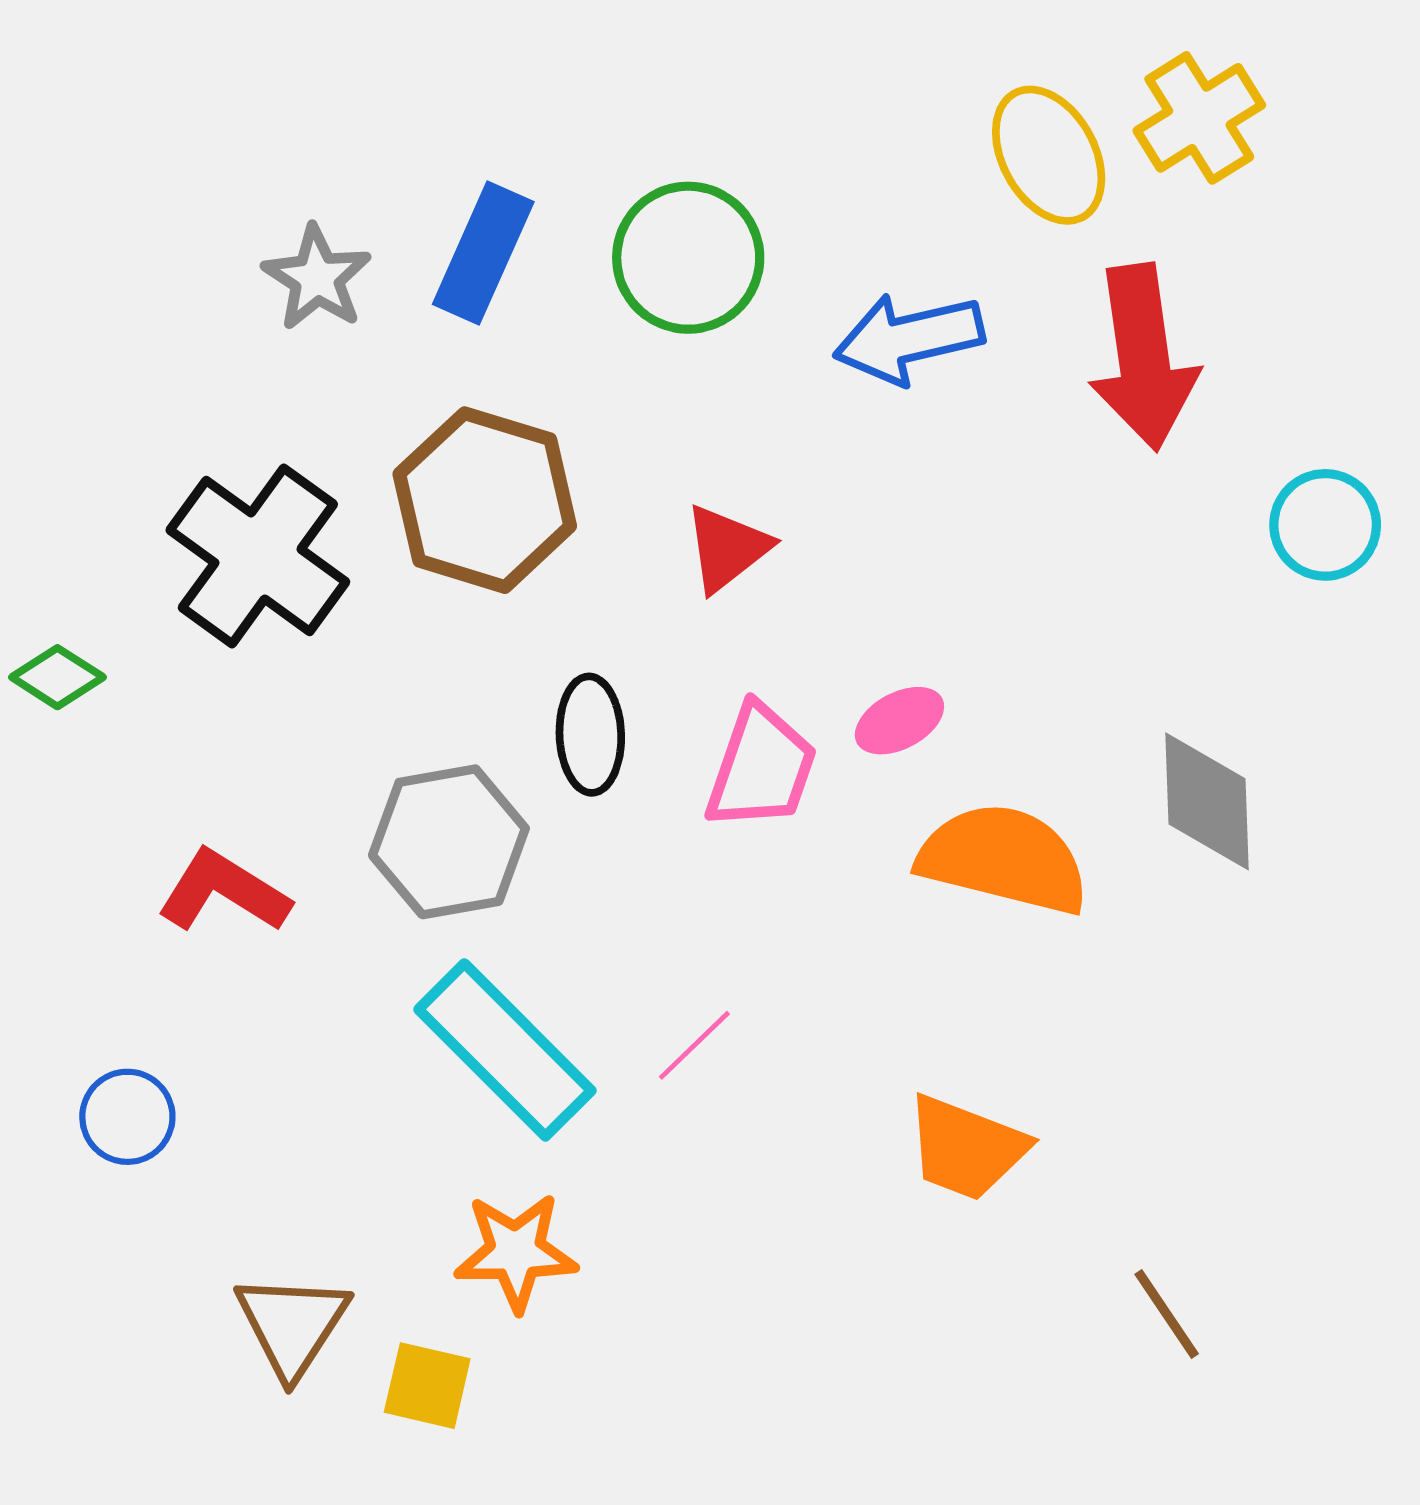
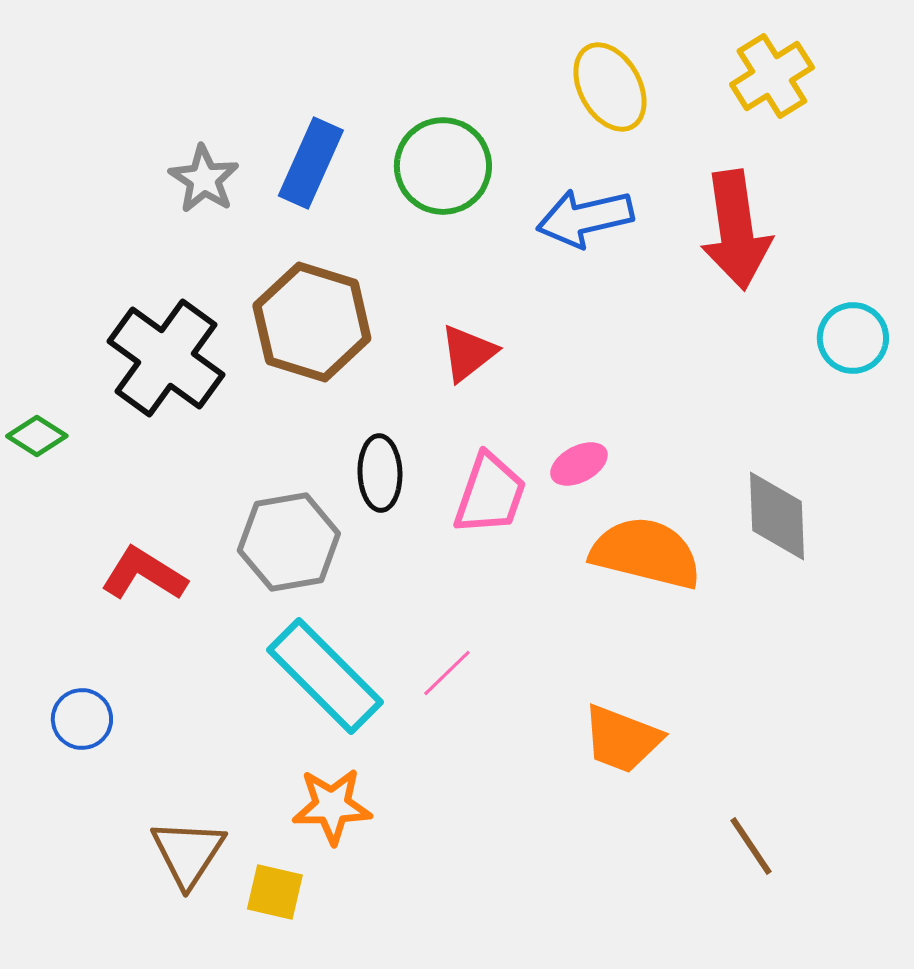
yellow ellipse: (1049, 155) -> (610, 87), moved

